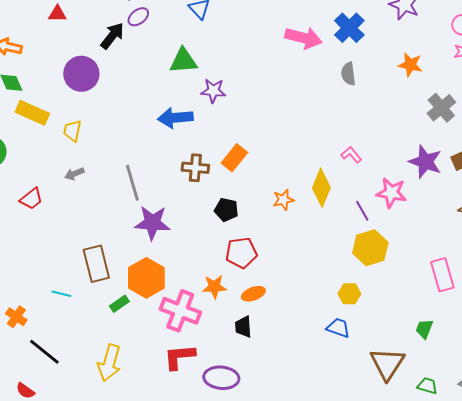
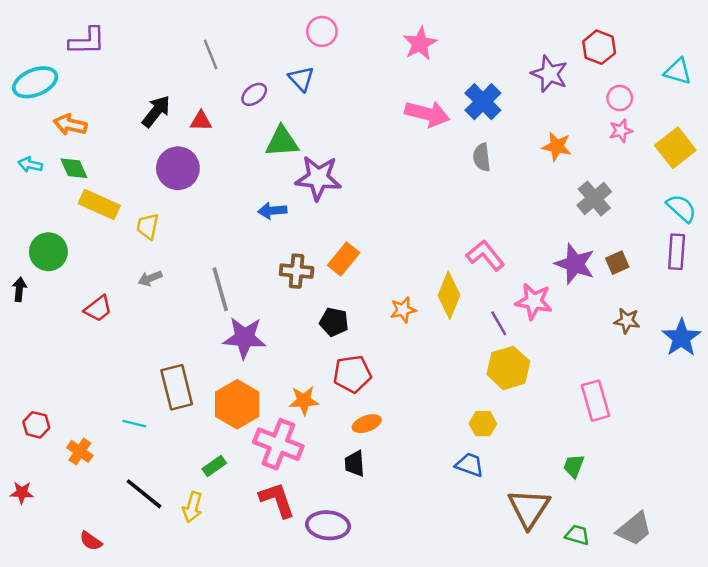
red triangle: (57, 14) -> (201, 121), moved
purple ellipse: (138, 17) -> (254, 94), moved
black arrow: (112, 36) -> (156, 111), moved
purple circle: (81, 74) -> (178, 168), moved
purple star: (213, 91) -> (318, 178), size x1.5
blue arrow: (175, 118) -> (272, 211), size x0.7
pink L-shape: (351, 155) -> (485, 255), size x1.5
orange star: (214, 287) -> (304, 401), moved
green rectangle: (119, 304) -> (214, 466), moved
black line: (44, 352) -> (144, 494), moved
red L-shape: (179, 357) -> (277, 500), turned 76
yellow arrow: (109, 363) -> (192, 507), size x0.7

